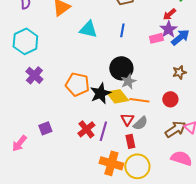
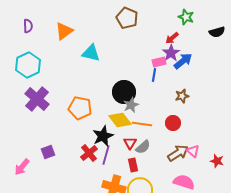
blue line: (122, 30) -> (154, 75), moved
purple cross: (34, 75) -> (37, 99), size x1.4
black star: (100, 93) -> (103, 136), moved

